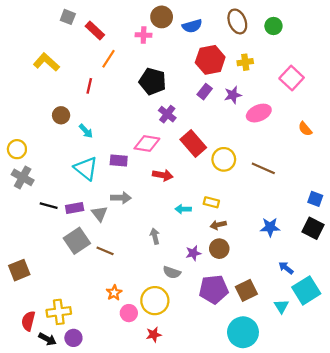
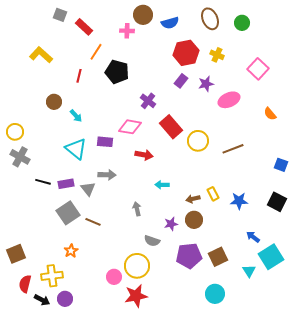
yellow cross: (245, 62) -> (217, 55), turned 32
black pentagon: (153, 81) -> (117, 72), moved
brown line: (263, 168) -> (233, 149), turned -45
blue square: (315, 199) -> (281, 165), moved
yellow rectangle: (211, 202) -> (213, 194), moved, turned 48
brown square: (19, 270) -> (16, 254), moved
orange star: (114, 293) -> (71, 251), moved
cyan circle: (243, 332) -> (215, 294), size x0.7
red star: (154, 335) -> (136, 296), size x1.6

